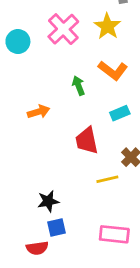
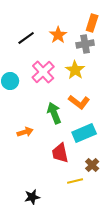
green arrow: (78, 86) -> (54, 113), size x1.5
cyan rectangle: (120, 113) -> (84, 133), size x1.6

